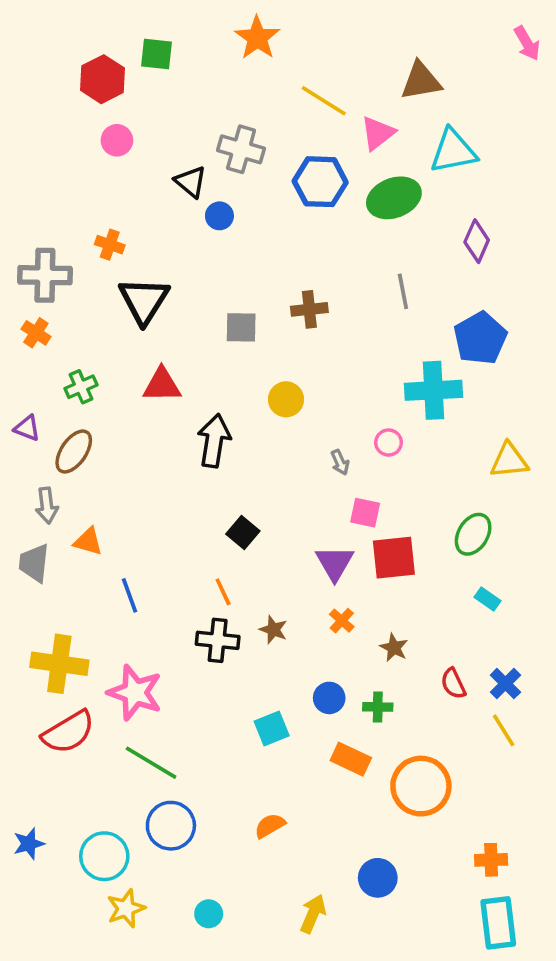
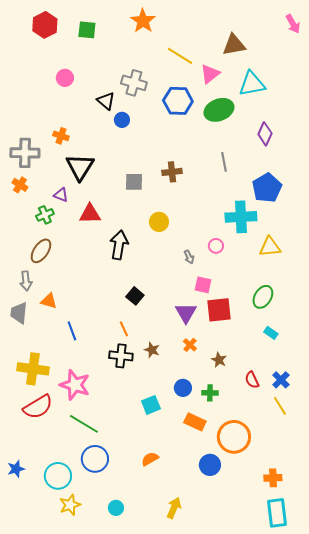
red hexagon: (103, 79) -> (45, 25), moved
purple triangle: (27, 428) -> (61, 195), moved
yellow triangle: (509, 460) -> (270, 247), moved
blue circle: (378, 878) -> (210, 465), moved

